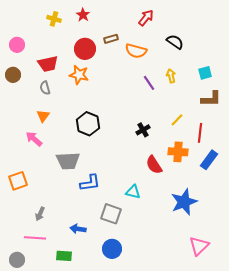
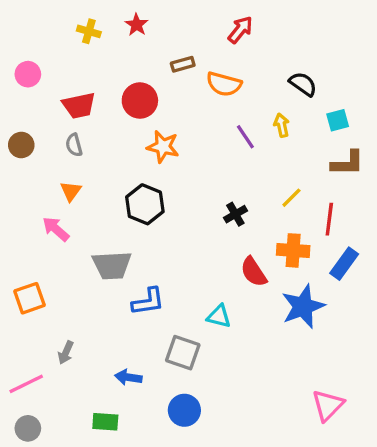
black semicircle: (175, 42) -> (303, 84), moved
red circle: (85, 49) -> (140, 101), moved
brown circle: (13, 75) -> (21, 145), moved
orange star: (79, 75) -> (163, 147), moved
blue star: (184, 202) -> (303, 306), moved
pink line: (35, 238) -> (26, 384), moved, turned -30

